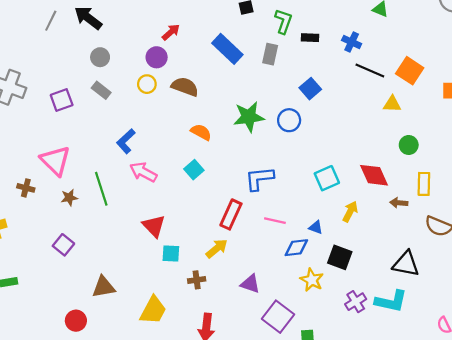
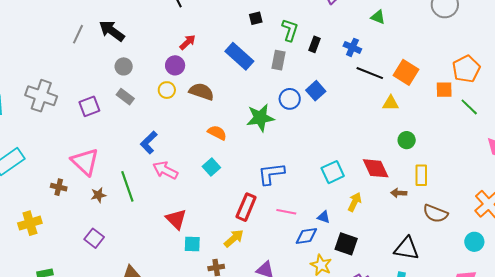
black rectangle: (310, 38) -> (314, 44), turned -70
blue circle: (289, 120) -> (290, 99), moved

